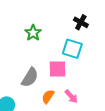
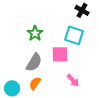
green star: (33, 33) -> (35, 33), moved
orange semicircle: (48, 96) -> (35, 83), moved

